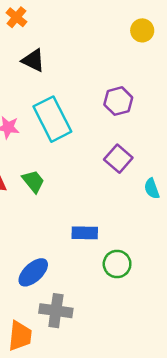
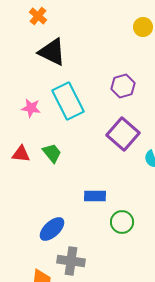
black triangle: (33, 60) -> (52, 52), size x1.4
purple square: (118, 159) -> (123, 134), size x1.4

